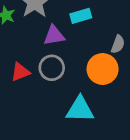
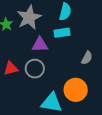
orange circle: (103, 69) -> (76, 90), moved

